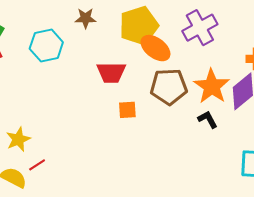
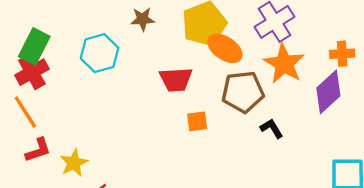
orange star: (212, 86) -> (284, 64), moved
black L-shape: (208, 119) -> (272, 128), moved

